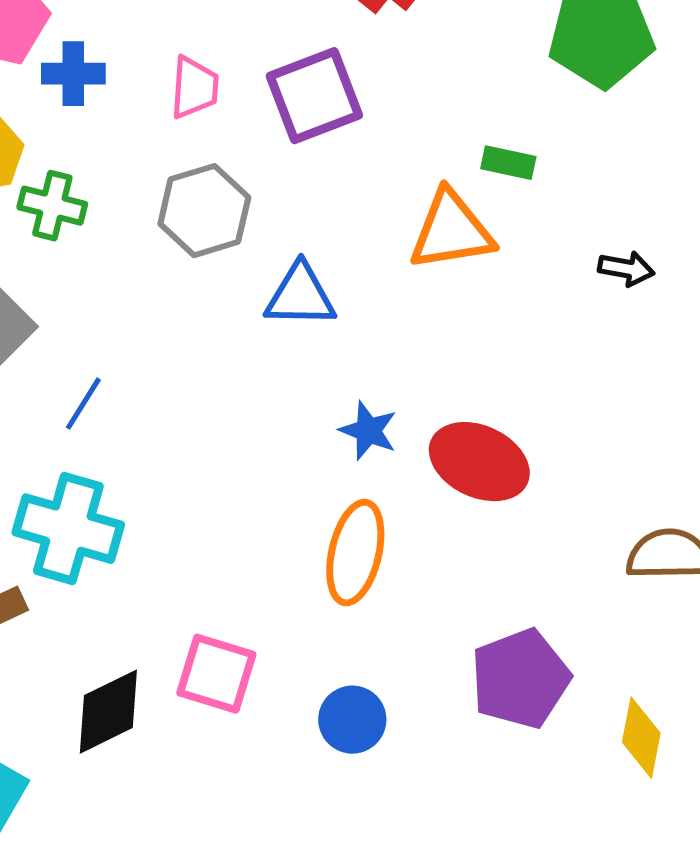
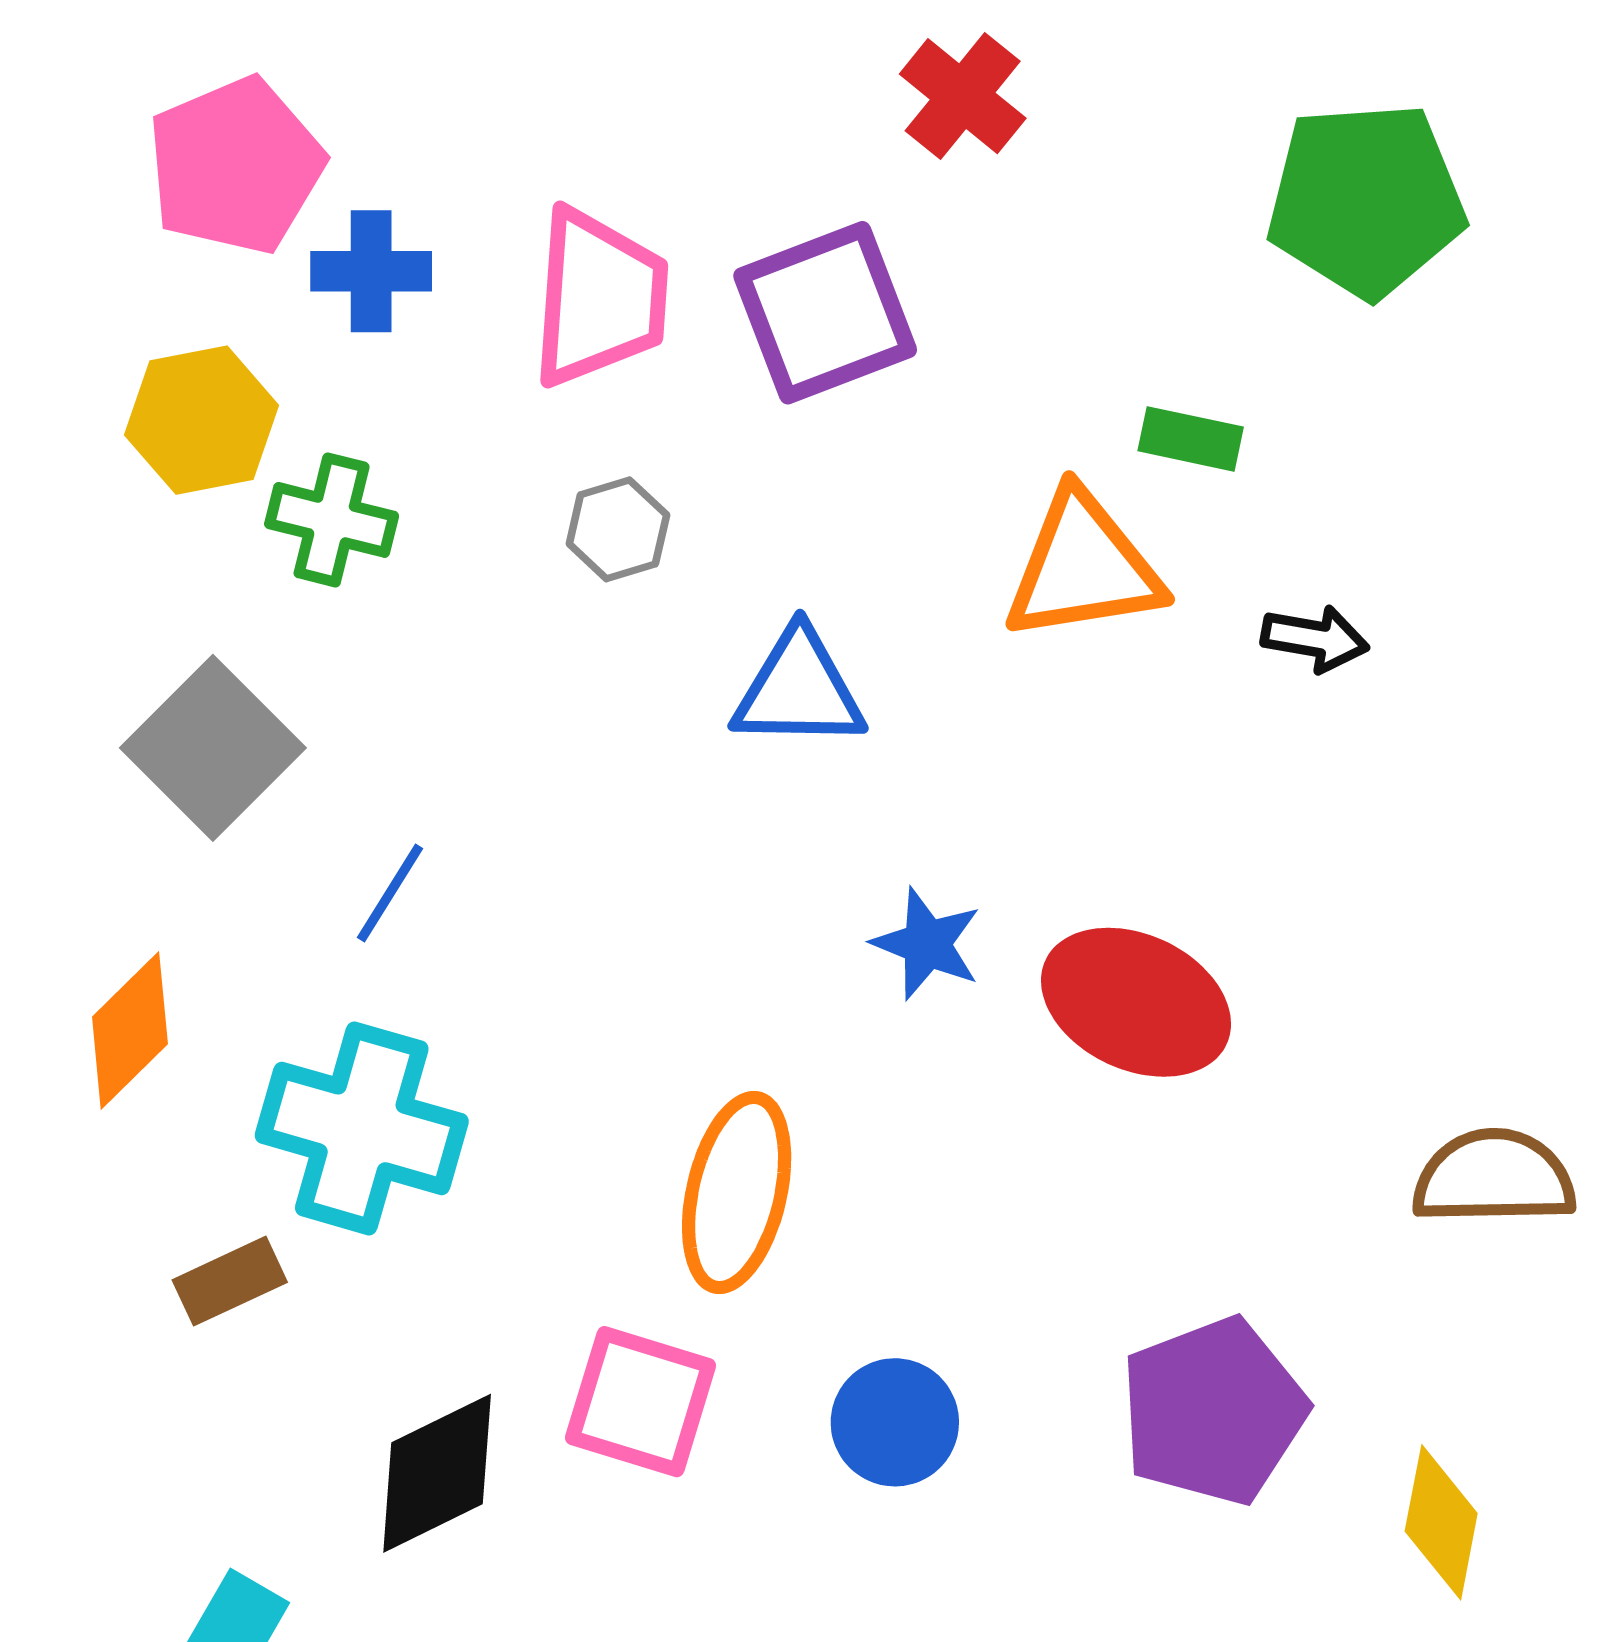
pink trapezoid: (194, 88) -> (599, 298), size x1.5
gray hexagon: (204, 211) -> (618, 529), size x0.6
black arrow: (626, 269) -> (1315, 639), moved
orange ellipse: (355, 553) -> (737, 1193), moved
blue circle: (352, 720) -> (895, 1422), moved

